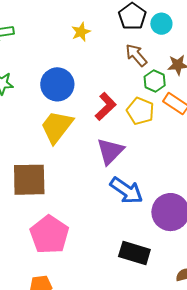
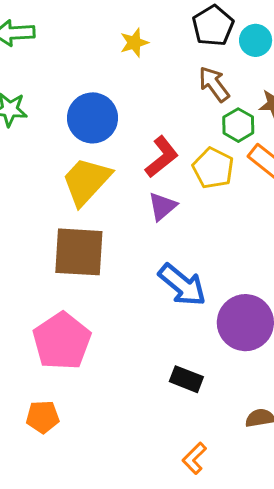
purple triangle: (110, 151) -> (162, 206), moved, size x0.7
brown square: (29, 180) -> (79, 252), moved
black rectangle: (134, 253) -> (186, 379), size x0.7

